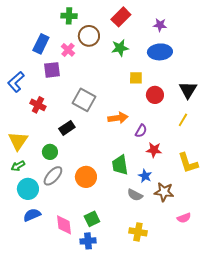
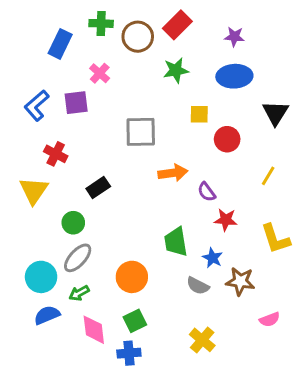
brown circle: (89, 36) -> (138, 37), moved
blue rectangle: (41, 44) -> (60, 44), moved
blue L-shape: (16, 82) -> (37, 106), moved
black triangle: (188, 90) -> (275, 113), moved
gray square: (84, 100) -> (141, 132), moved, turned -30
purple semicircle: (141, 131) -> (207, 192), turned 112
yellow triangle: (18, 141) -> (34, 190), moved
green arrow: (18, 166) -> (79, 293), moved
orange circle: (86, 177) -> (132, 277), moved
yellow cross: (138, 232) -> (202, 340), turned 30

